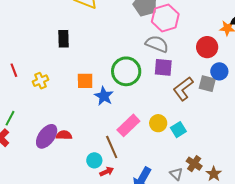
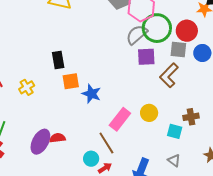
black rectangle: (64, 39) -> (58, 60), moved
gray semicircle: (157, 44) -> (137, 35), turned -55
green circle: (126, 71) -> (157, 28), moved
gray square: (207, 84) -> (178, 49), moved
cyan square: (178, 130) -> (175, 131), moved, turned -35
brown cross: (194, 164) -> (191, 117), moved, turned -35

